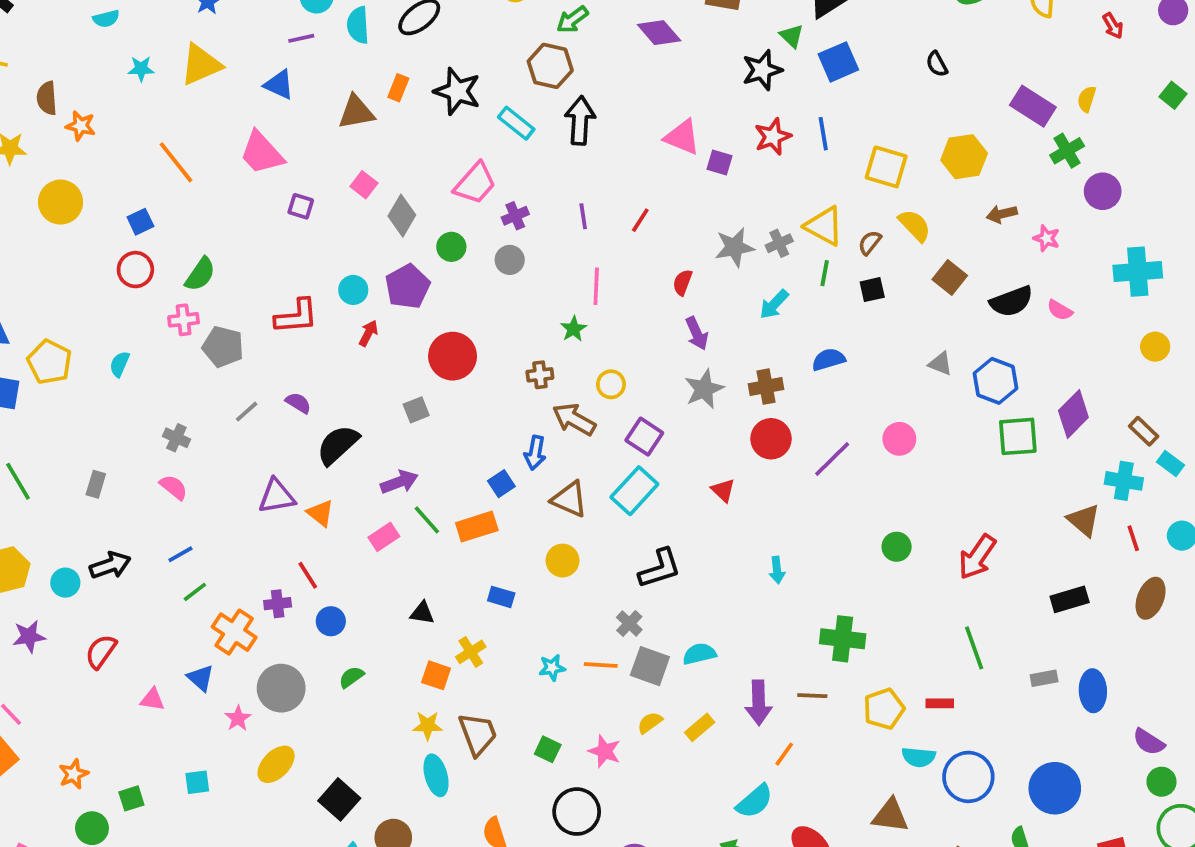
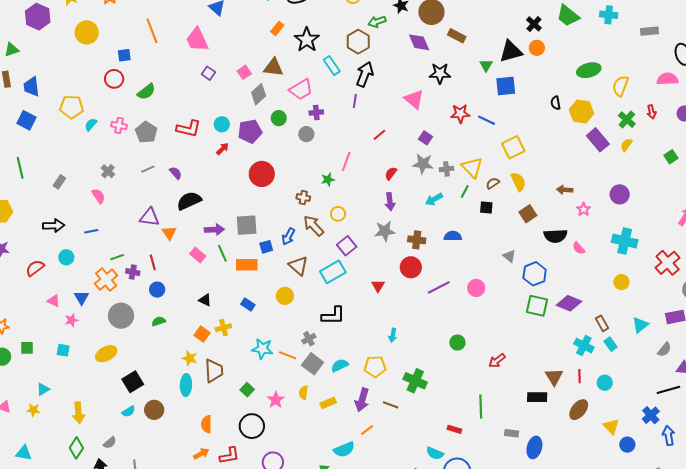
black star: (762, 70) -> (440, 73), moved
brown triangle: (356, 112) -> (273, 67), moved
blue line: (823, 134) -> (487, 120), turned -72
green cross: (1067, 151) -> (627, 120), moved, turned -36
yellow hexagon: (964, 157) -> (581, 112), moved
purple square: (720, 162) -> (426, 138), moved
yellow square: (886, 167) -> (513, 147), turned 30
purple line: (583, 216) -> (355, 101), moved
pink cross: (184, 320) -> (119, 125), moved
yellow pentagon: (49, 362) -> (72, 107), moved, turned 30
gray square: (416, 410) -> (247, 225), moved, size x1.6
purple diamond: (1073, 414) -> (569, 303), turned 50
brown triangle: (1084, 520) -> (554, 377), moved
pink rectangle: (384, 537) -> (198, 255), turned 56
red arrow: (977, 557) -> (497, 361), size x0.7
cyan circle: (65, 583) -> (66, 257), moved
green line: (195, 592) -> (117, 257), moved
cyan semicircle: (699, 654) -> (340, 365), turned -30
cyan star: (552, 668) -> (262, 349), size x1.5
yellow pentagon: (884, 709) -> (375, 367), moved
pink star: (238, 718) -> (71, 320), moved
yellow semicircle: (650, 723) -> (303, 393), turned -64

